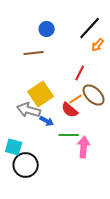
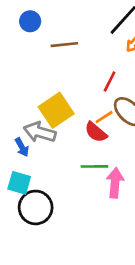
blue circle: (47, 29) -> (30, 21), moved
brown line: (34, 53) -> (64, 45), moved
blue arrow: (47, 121) -> (22, 147), moved, turned 32

